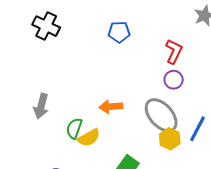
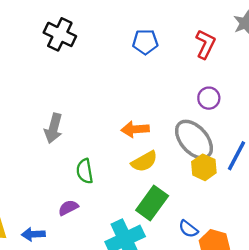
red L-shape: (174, 51) -> (205, 44), moved
green semicircle: (74, 128) -> (85, 171), moved, turned -30
yellow semicircle: (89, 138) -> (144, 161), moved

